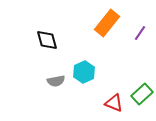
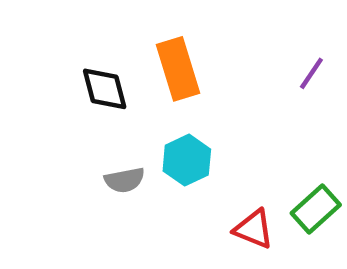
orange rectangle: (107, 23) -> (178, 69), moved, turned -56

